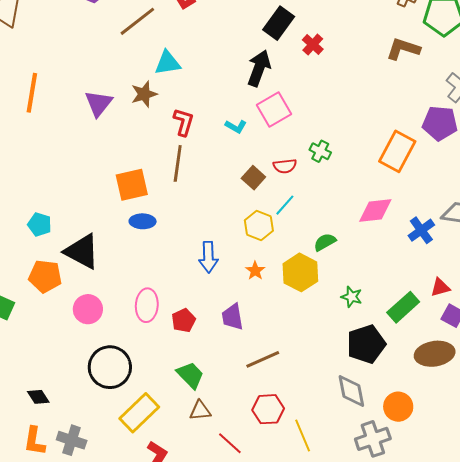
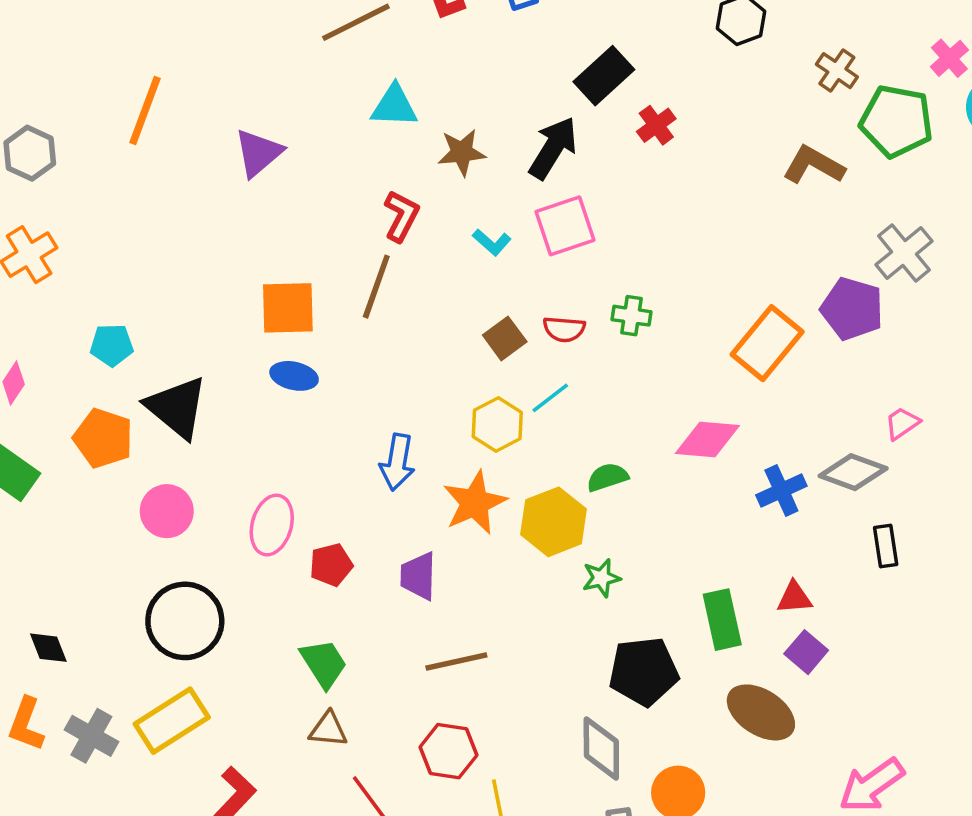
brown star: (144, 94) -> (462, 152), moved
green cross: (320, 151) -> (631, 316), turned -30
cyan pentagon: (40, 225) -> (112, 345), turned -30
orange star: (255, 271) -> (475, 503), size x1.8
green star: (352, 297) -> (601, 578), moved, turned 30
green rectangle: (403, 307) -> (722, 620), turned -72
brown ellipse: (435, 354) -> (761, 712), turned 30
yellow rectangle: (139, 413) -> (172, 721), moved

